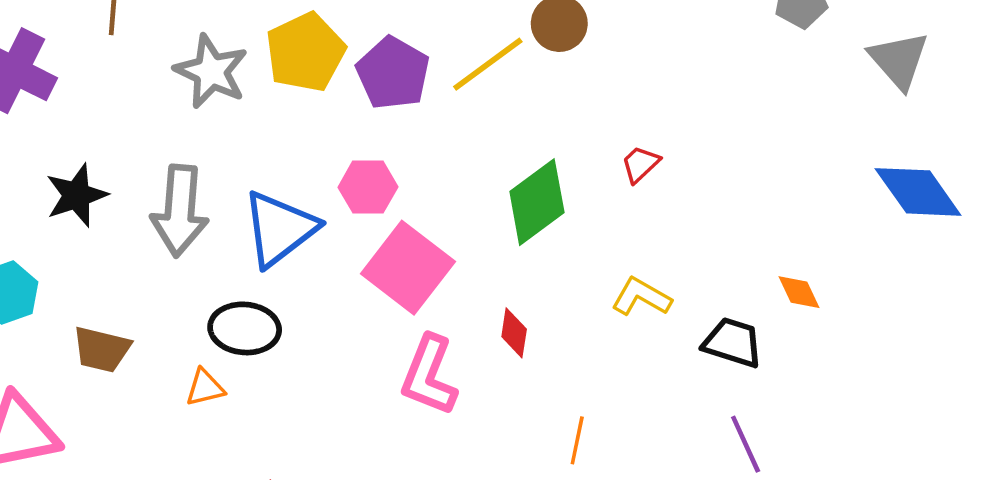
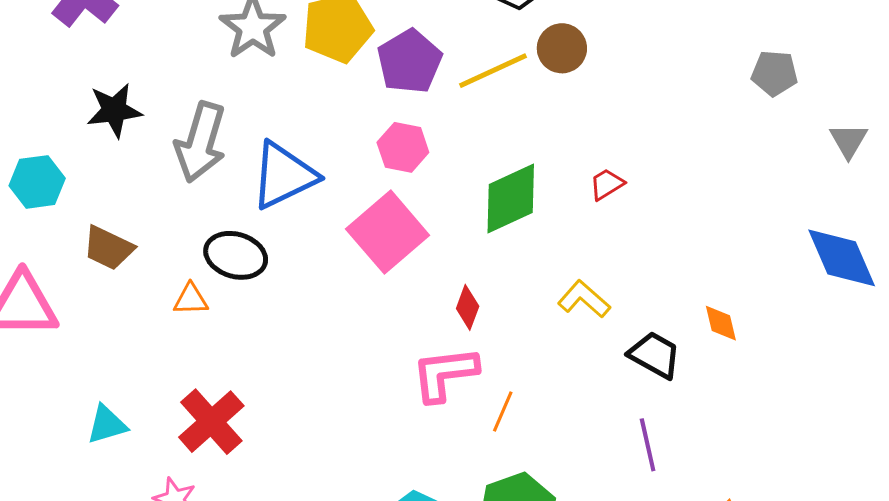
gray triangle: (899, 60) -> (849, 141), size x0.7
pink hexagon: (368, 187) -> (403, 147), moved
pink L-shape: (429, 375) -> (445, 374), moved, turned 50

